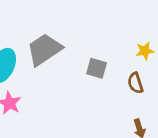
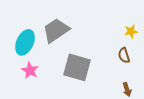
gray square: (97, 68) -> (77, 67), moved, size x1.8

